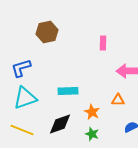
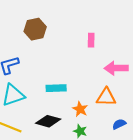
orange triangle: (118, 100) -> (106, 97), size x1.5
black diamond: (60, 124) -> (48, 121), turned 35

